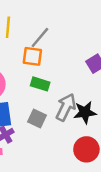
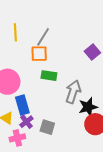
black star: (85, 112) -> (88, 107), moved
gray square: (37, 119) -> (47, 127), moved

